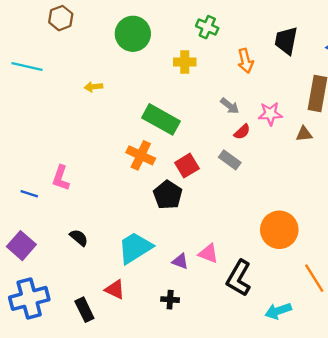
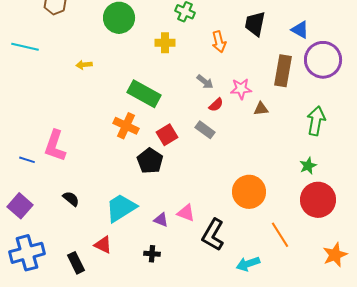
brown triangle: (304, 134) -> (261, 109), moved
pink L-shape: (61, 178) -> (55, 146), size x1.4

